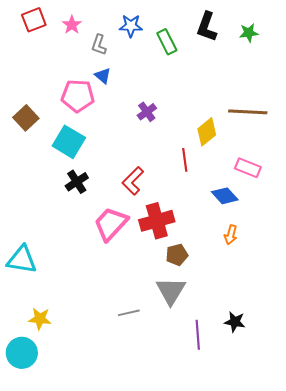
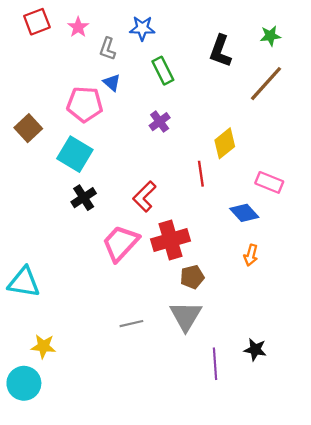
black L-shape: (207, 27) -> (220, 51), moved
green rectangle: (167, 42) -> (163, 71), moved
brown line: (248, 112) -> (266, 84), moved, turned -51
gray line: (129, 313) -> (131, 324), moved

